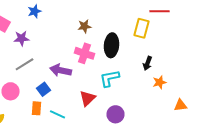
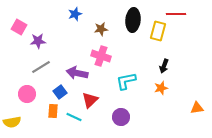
blue star: (34, 11) -> (75, 14), moved
black ellipse: (112, 45) -> (133, 20), moved
orange star: (160, 82) -> (161, 88), moved
red triangle: (88, 98) -> (90, 100), moved
purple circle: (116, 114) -> (121, 117), moved

